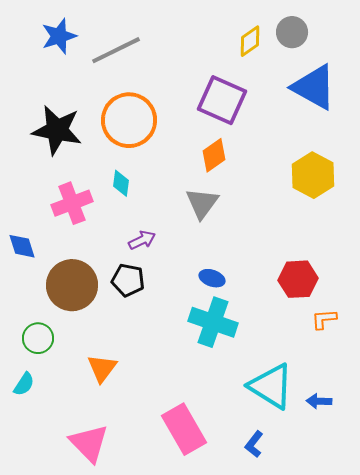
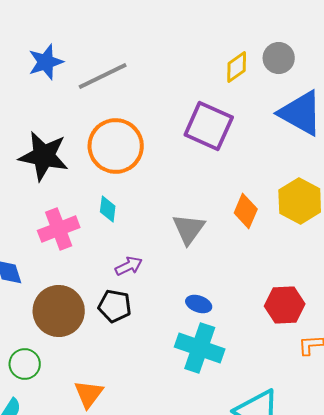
orange diamond: (214, 155) -> (246, 211), moved, turned -32

